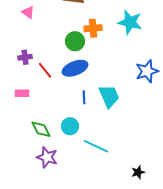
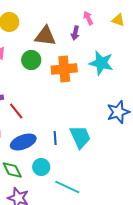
orange cross: (93, 28) -> (64, 69), size x1.4
green circle: (75, 41) -> (31, 60), moved
blue ellipse: (75, 68) -> (23, 142), moved

